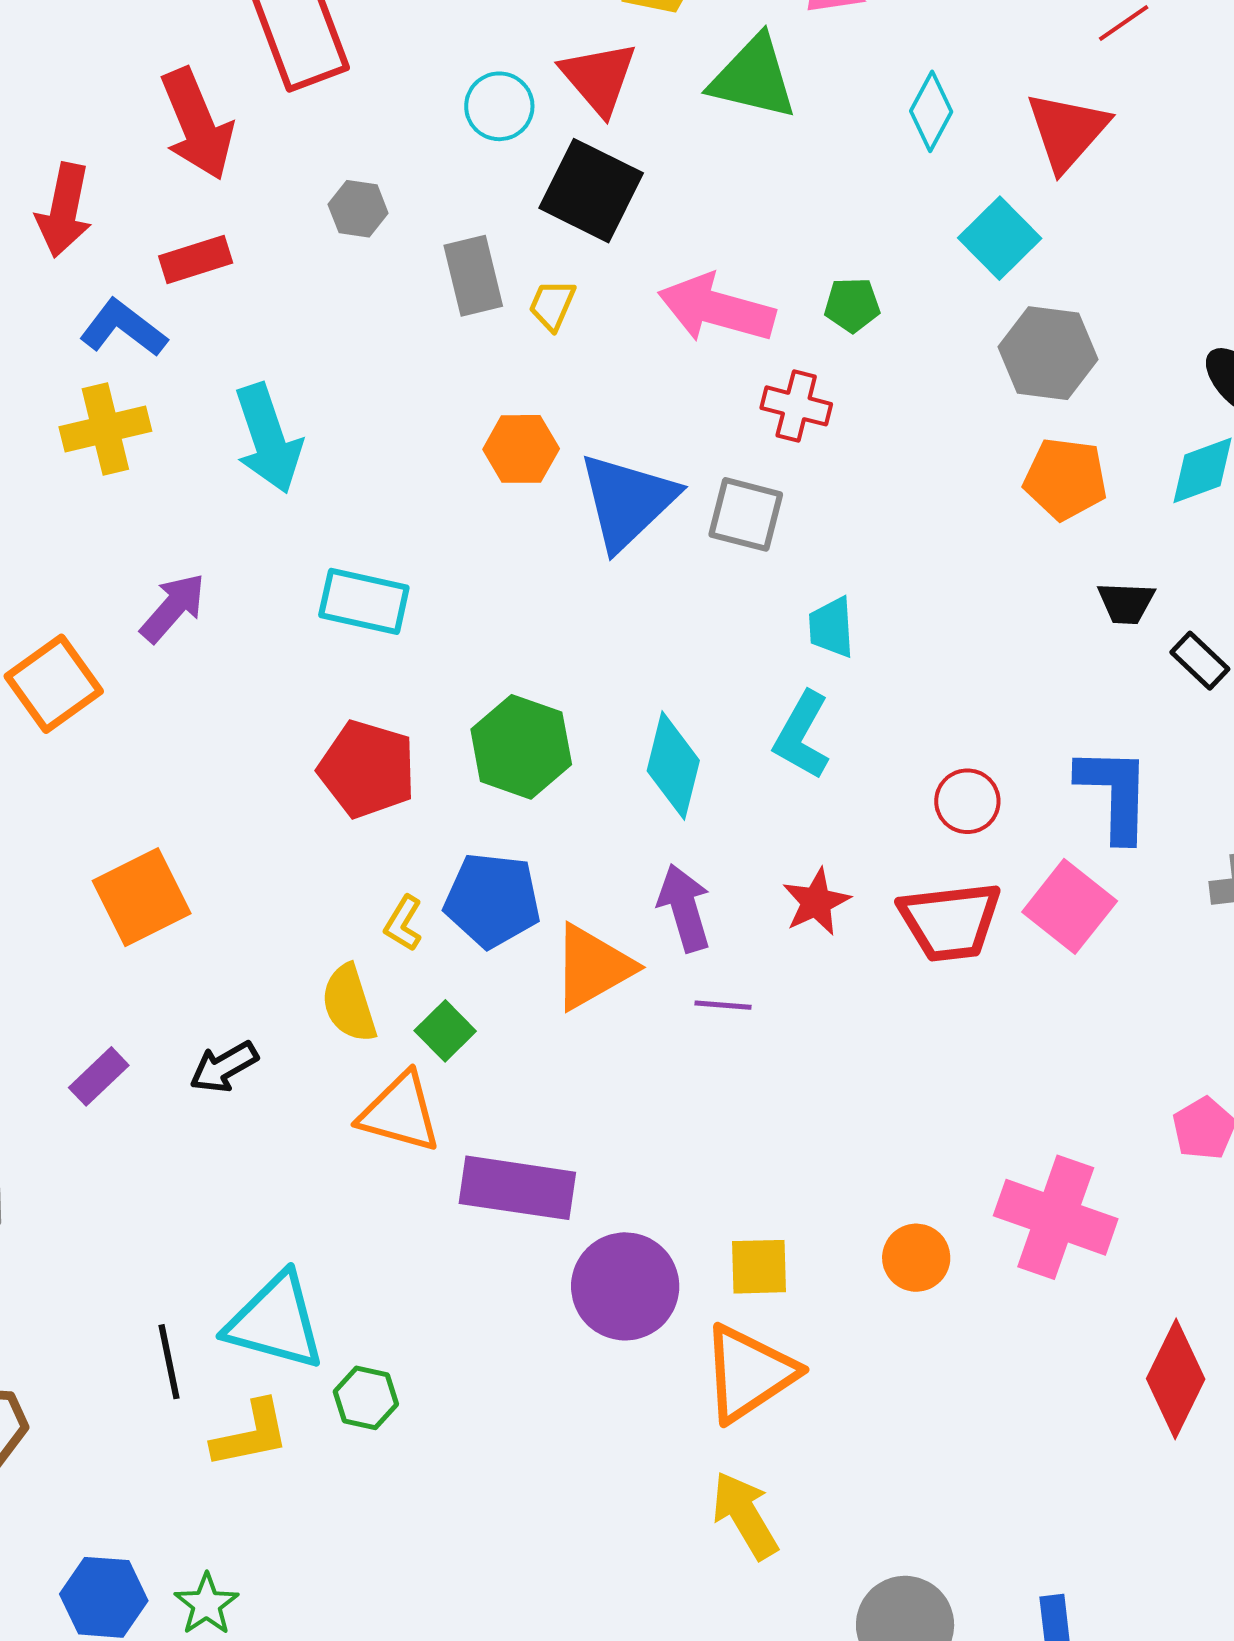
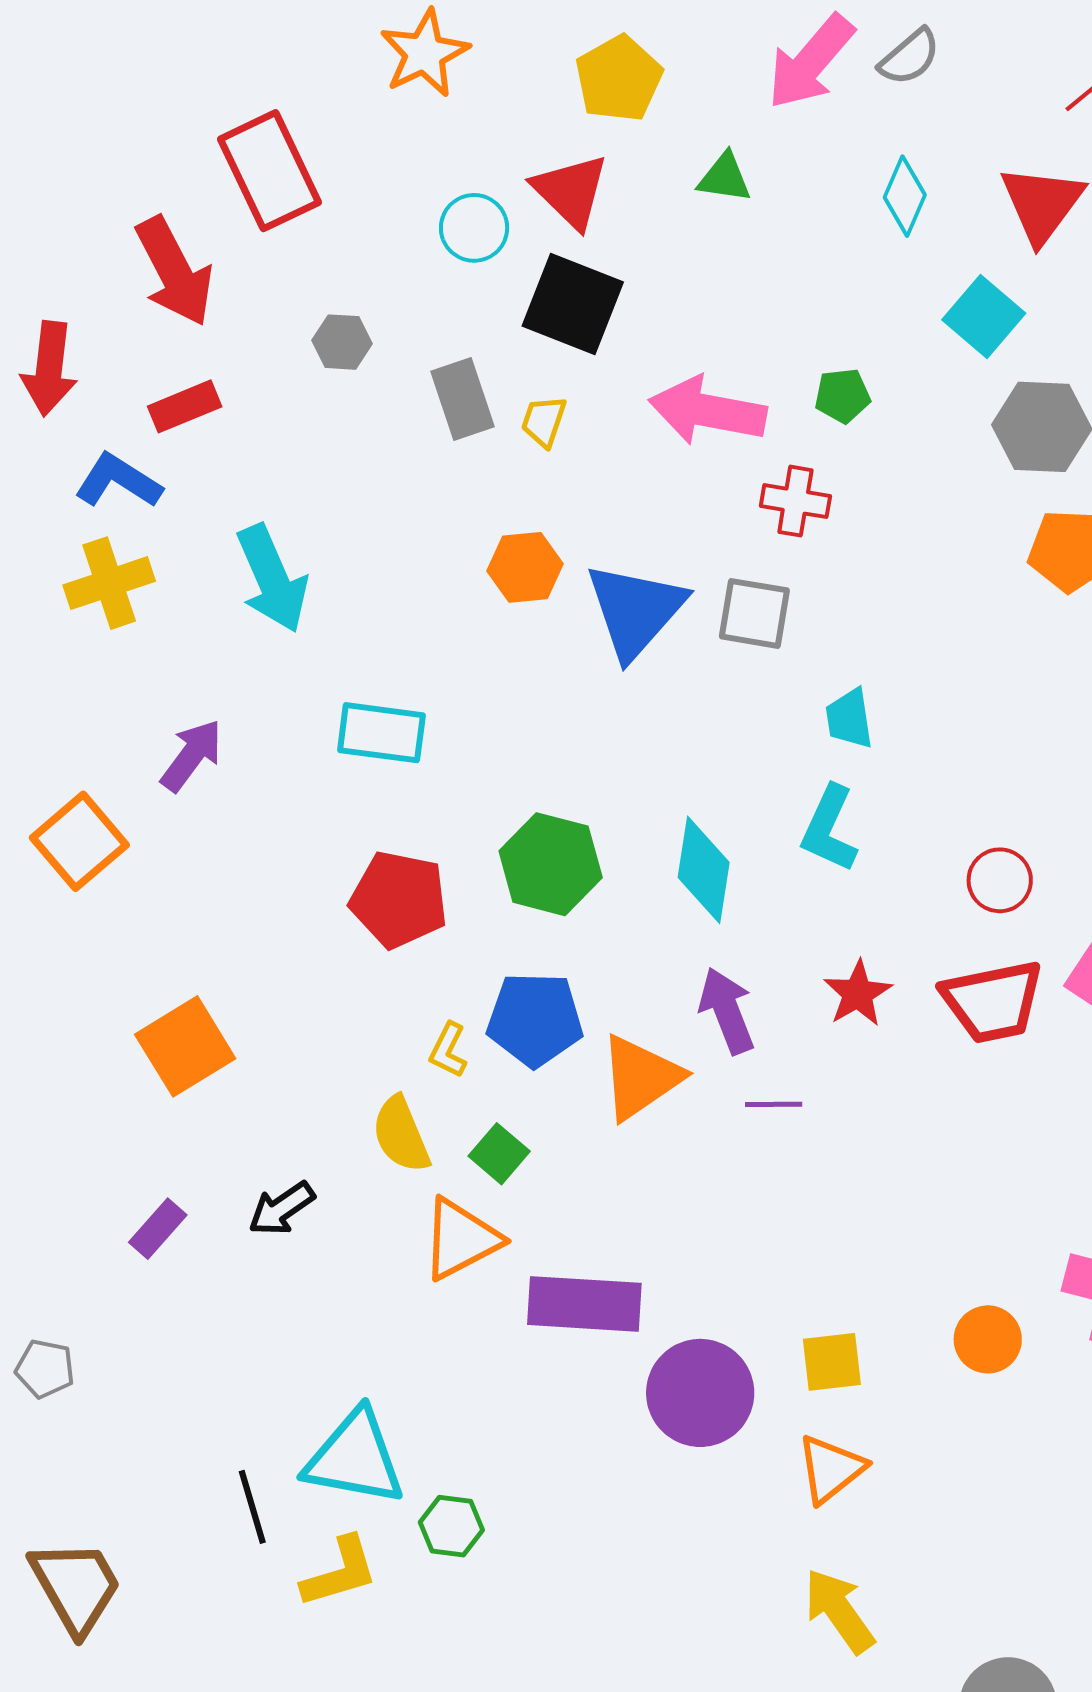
green triangle: (753, 78) -> (725, 178), size x0.6
orange triangle: (400, 1113) -> (461, 1239), turned -38
orange triangle: (749, 1373) -> (831, 1469), size x0.7

